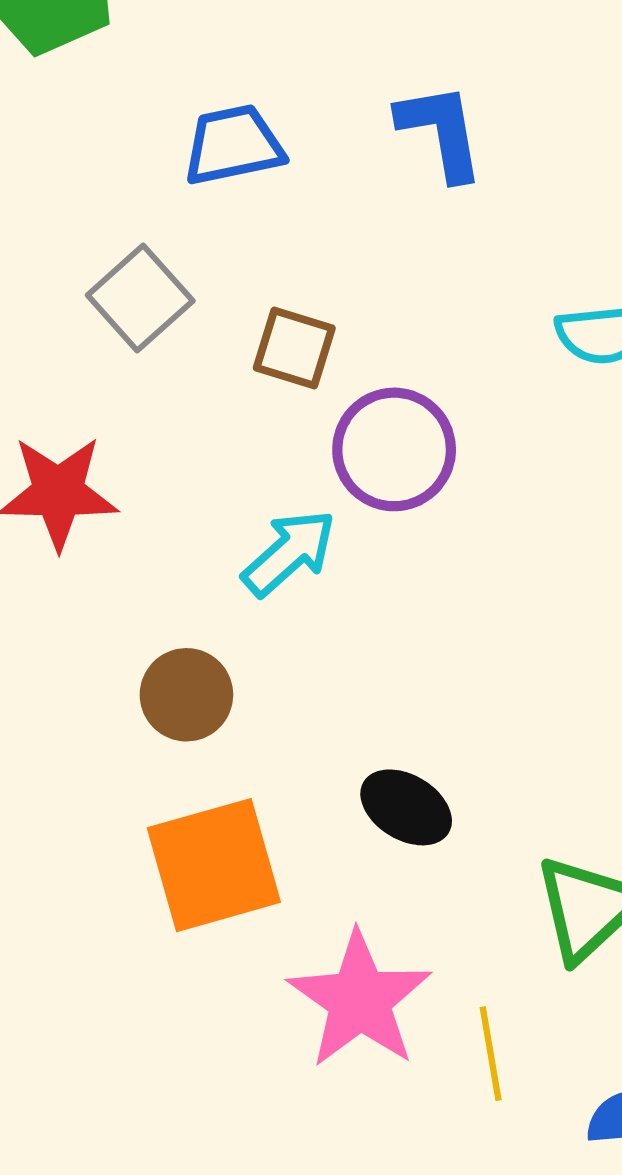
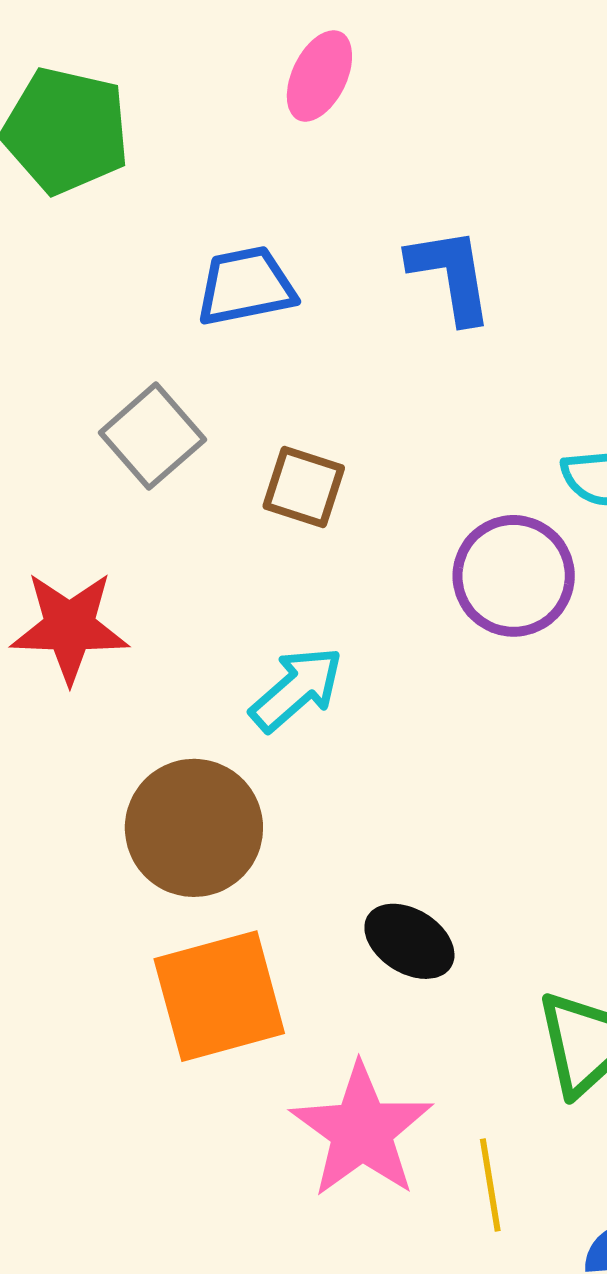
purple circle: (394, 449) -> (514, 576), moved
brown circle: (186, 695) -> (194, 828), size x1.5

